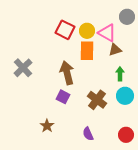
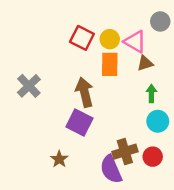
purple square: (63, 97) -> (79, 123), size x1.5
brown cross: (97, 100) -> (125, 152), moved, turned 36
purple semicircle: (88, 134) -> (111, 169), size x1.6
red circle: (126, 135) -> (153, 157), moved

